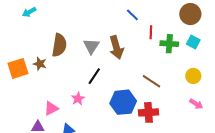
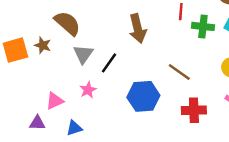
brown semicircle: (59, 45) -> (67, 23), turned -60
gray triangle: (91, 46) -> (83, 54), moved
red cross: (148, 112) -> (194, 110), moved

